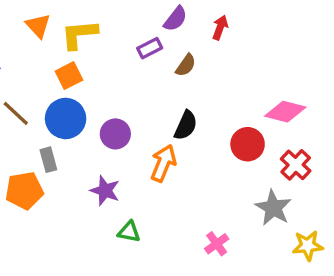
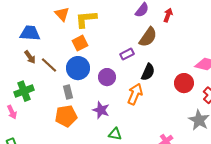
purple rectangle: (150, 48) -> (127, 54), moved
brown semicircle: (186, 65) -> (148, 37), size x1.5
orange pentagon: (24, 191) -> (66, 116), moved

